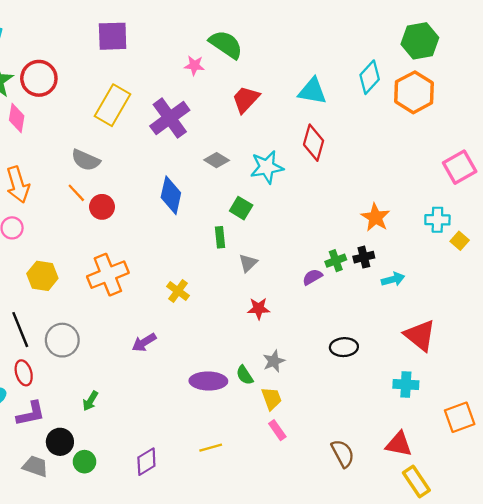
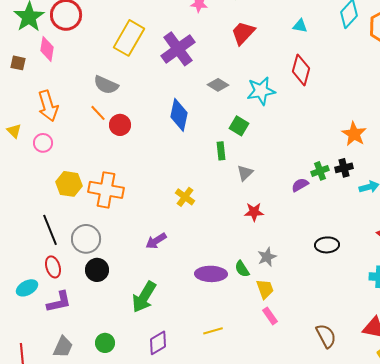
cyan triangle: (312, 91) -> (300, 26), size x0.6
orange cross: (108, 275) -> (106, 190), moved, turned 32
green arrow: (90, 401) -> (144, 297), moved, size x1.8
black circle: (60, 442) -> (97, 270), moved
gray trapezoid: (35, 466) -> (63, 347), turned 95

